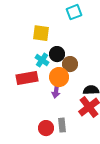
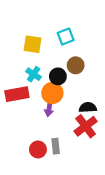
cyan square: (74, 12) -> (66, 37), moved
black circle: (57, 54) -> (58, 76), moved
brown circle: (70, 64) -> (76, 65), moved

